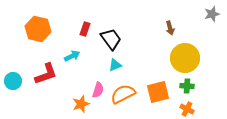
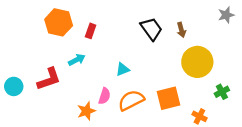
orange hexagon: (38, 29) -> (59, 22), moved
black trapezoid: (111, 39) -> (151, 29), moved
green cross: (187, 86) -> (222, 92), moved, turned -32

